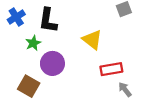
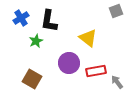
purple circle: (52, 63) -> (69, 63), moved
red rectangle: (111, 69) -> (96, 71), moved

